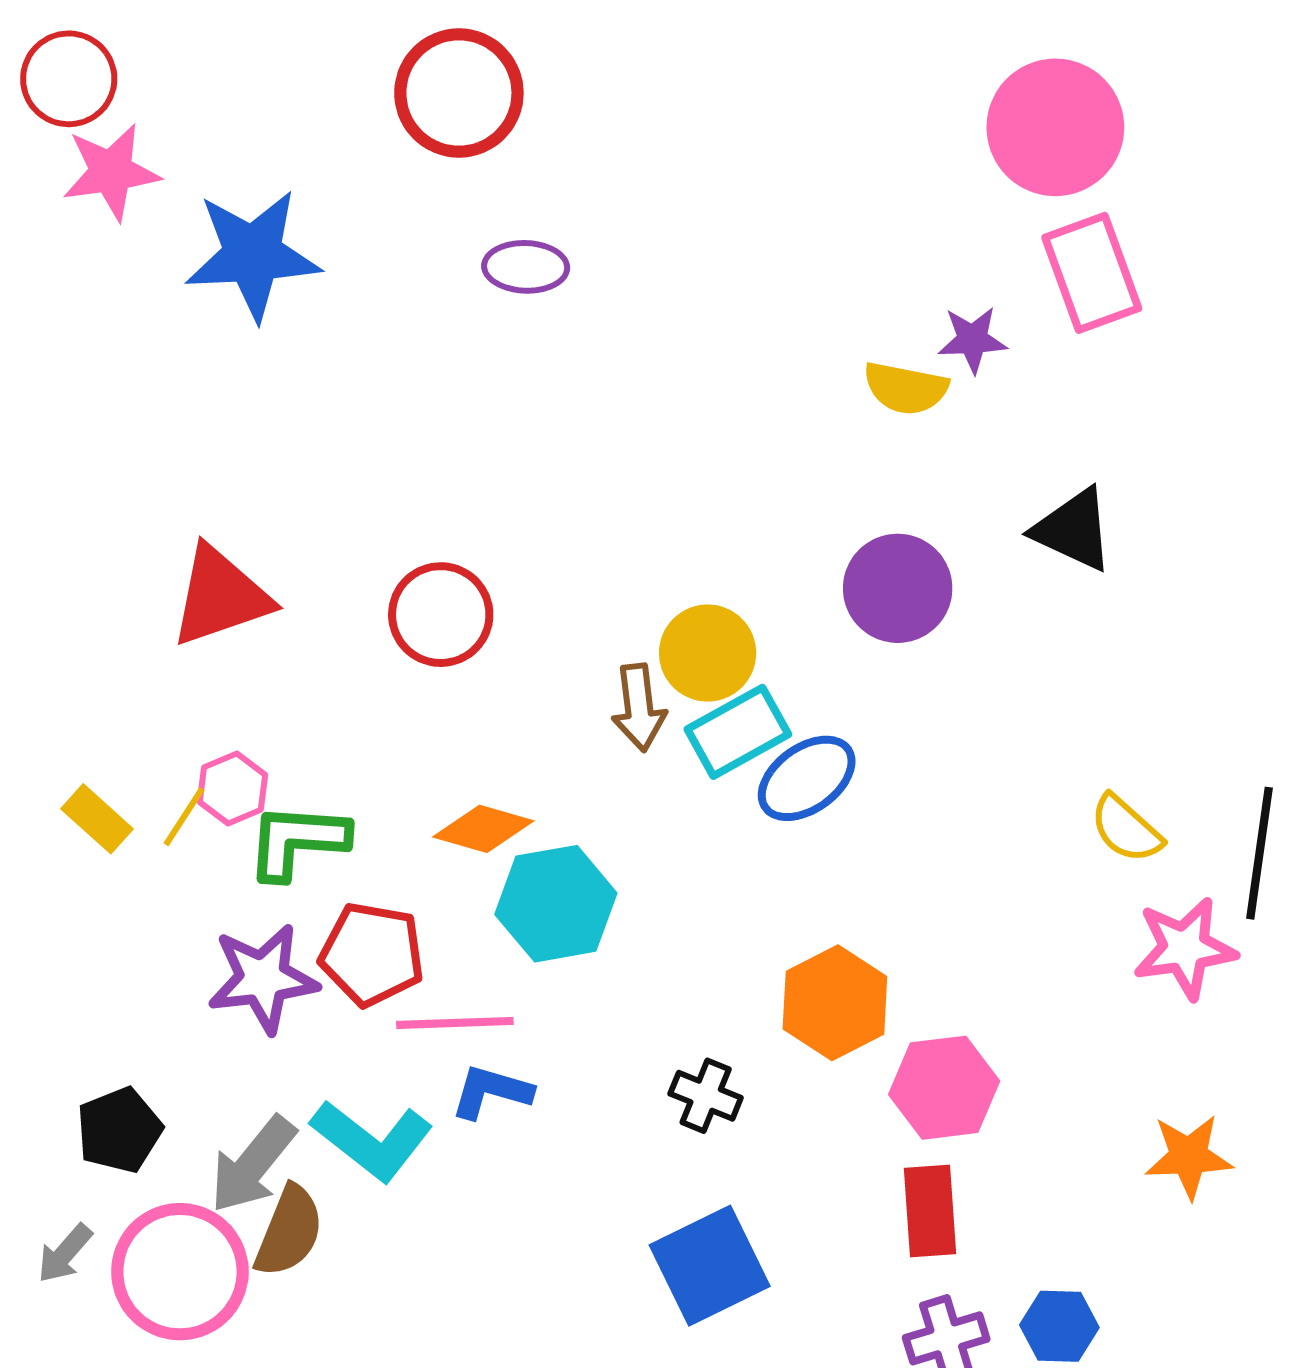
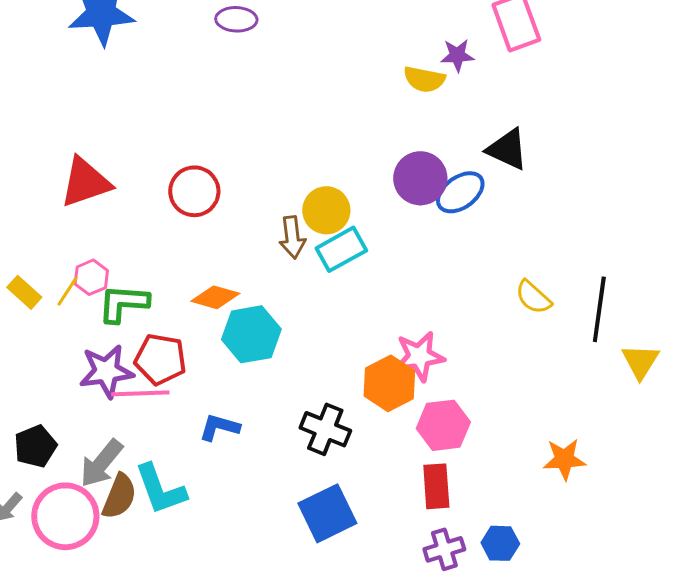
blue ellipse: (807, 778) -> (460, 192), moved
pink star: (1185, 948) -> (419, 356), moved
pink line: (455, 1023) -> (140, 393), moved
black cross: (706, 1096) -> (325, 429), size x1.4
cyan L-shape: (372, 1140) -> (160, 489), moved, turned 32

